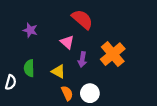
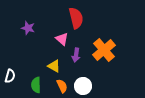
red semicircle: (82, 19) -> (76, 18), turned 35
green semicircle: (29, 68) -> (36, 85), moved

